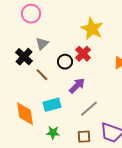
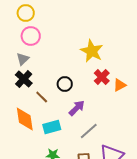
gray triangle: (42, 44) -> (23, 59), moved
red cross: (83, 54) -> (102, 77), moved
orange diamond: (25, 114) -> (25, 119), moved

